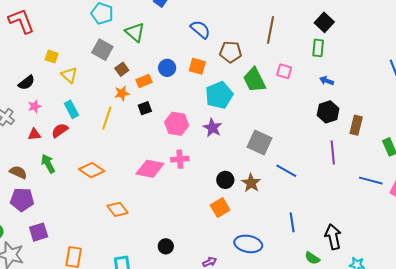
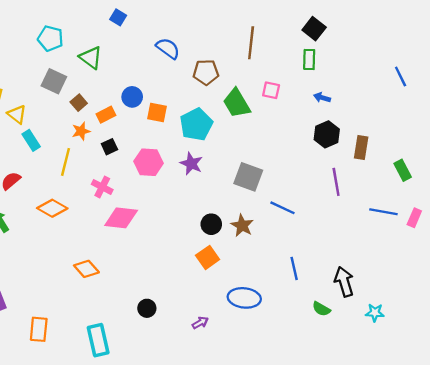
orange square: (197, 66) -> (157, 112), moved
cyan rectangle: (71, 109) -> (31, 140), moved
pink cross: (180, 159) -> (102, 187), moved, turned 36
orange diamond: (92, 170) -> (52, 208), moved

